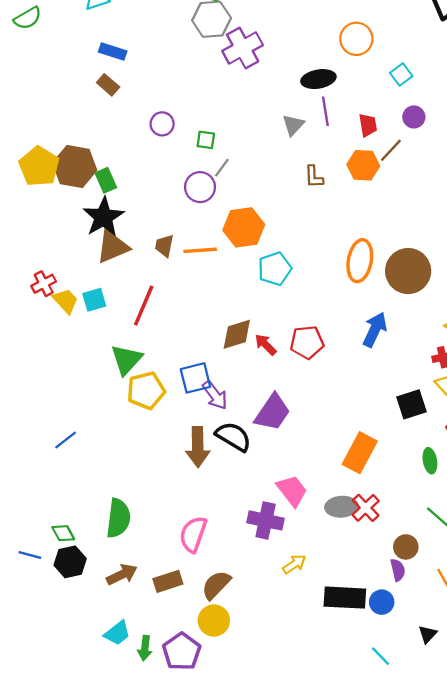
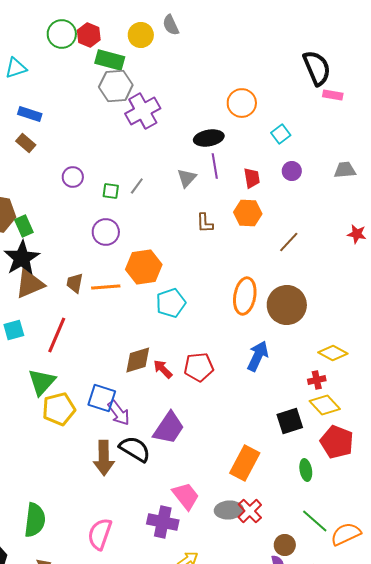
brown line: (391, 150) -> (289, 242), moved
gray line: (222, 168) -> (137, 186), moved
blue square: (195, 378) -> (102, 398), turned 32

